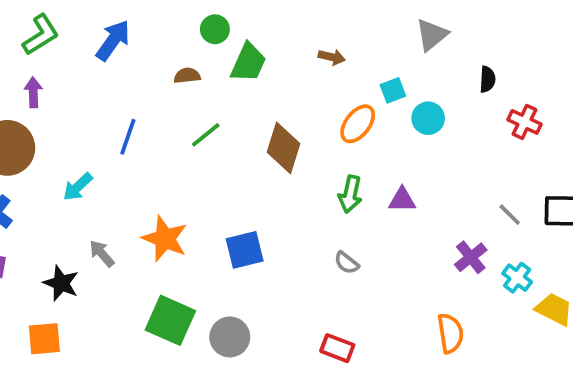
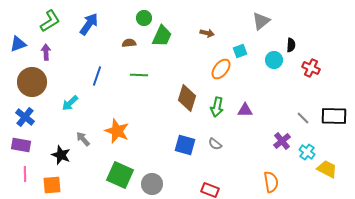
cyan circle: (428, 118) -> (274, 60), moved
green line: (206, 135) -> (139, 75), turned 42
brown diamond: (284, 148) -> (187, 98), moved
blue square: (245, 250) -> (185, 145), moved, turned 30

